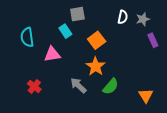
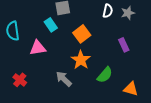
purple rectangle: (153, 40) -> (124, 45), moved
green semicircle: (111, 86) -> (105, 75), moved
orange triangle: (146, 96) -> (131, 89), turned -42

